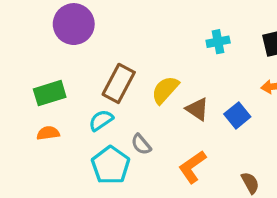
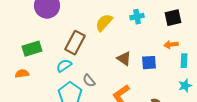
yellow semicircle: (165, 90) -> (104, 23), moved
blue square: (237, 115) -> (149, 63), turned 35
orange semicircle: (48, 133) -> (22, 74), moved

